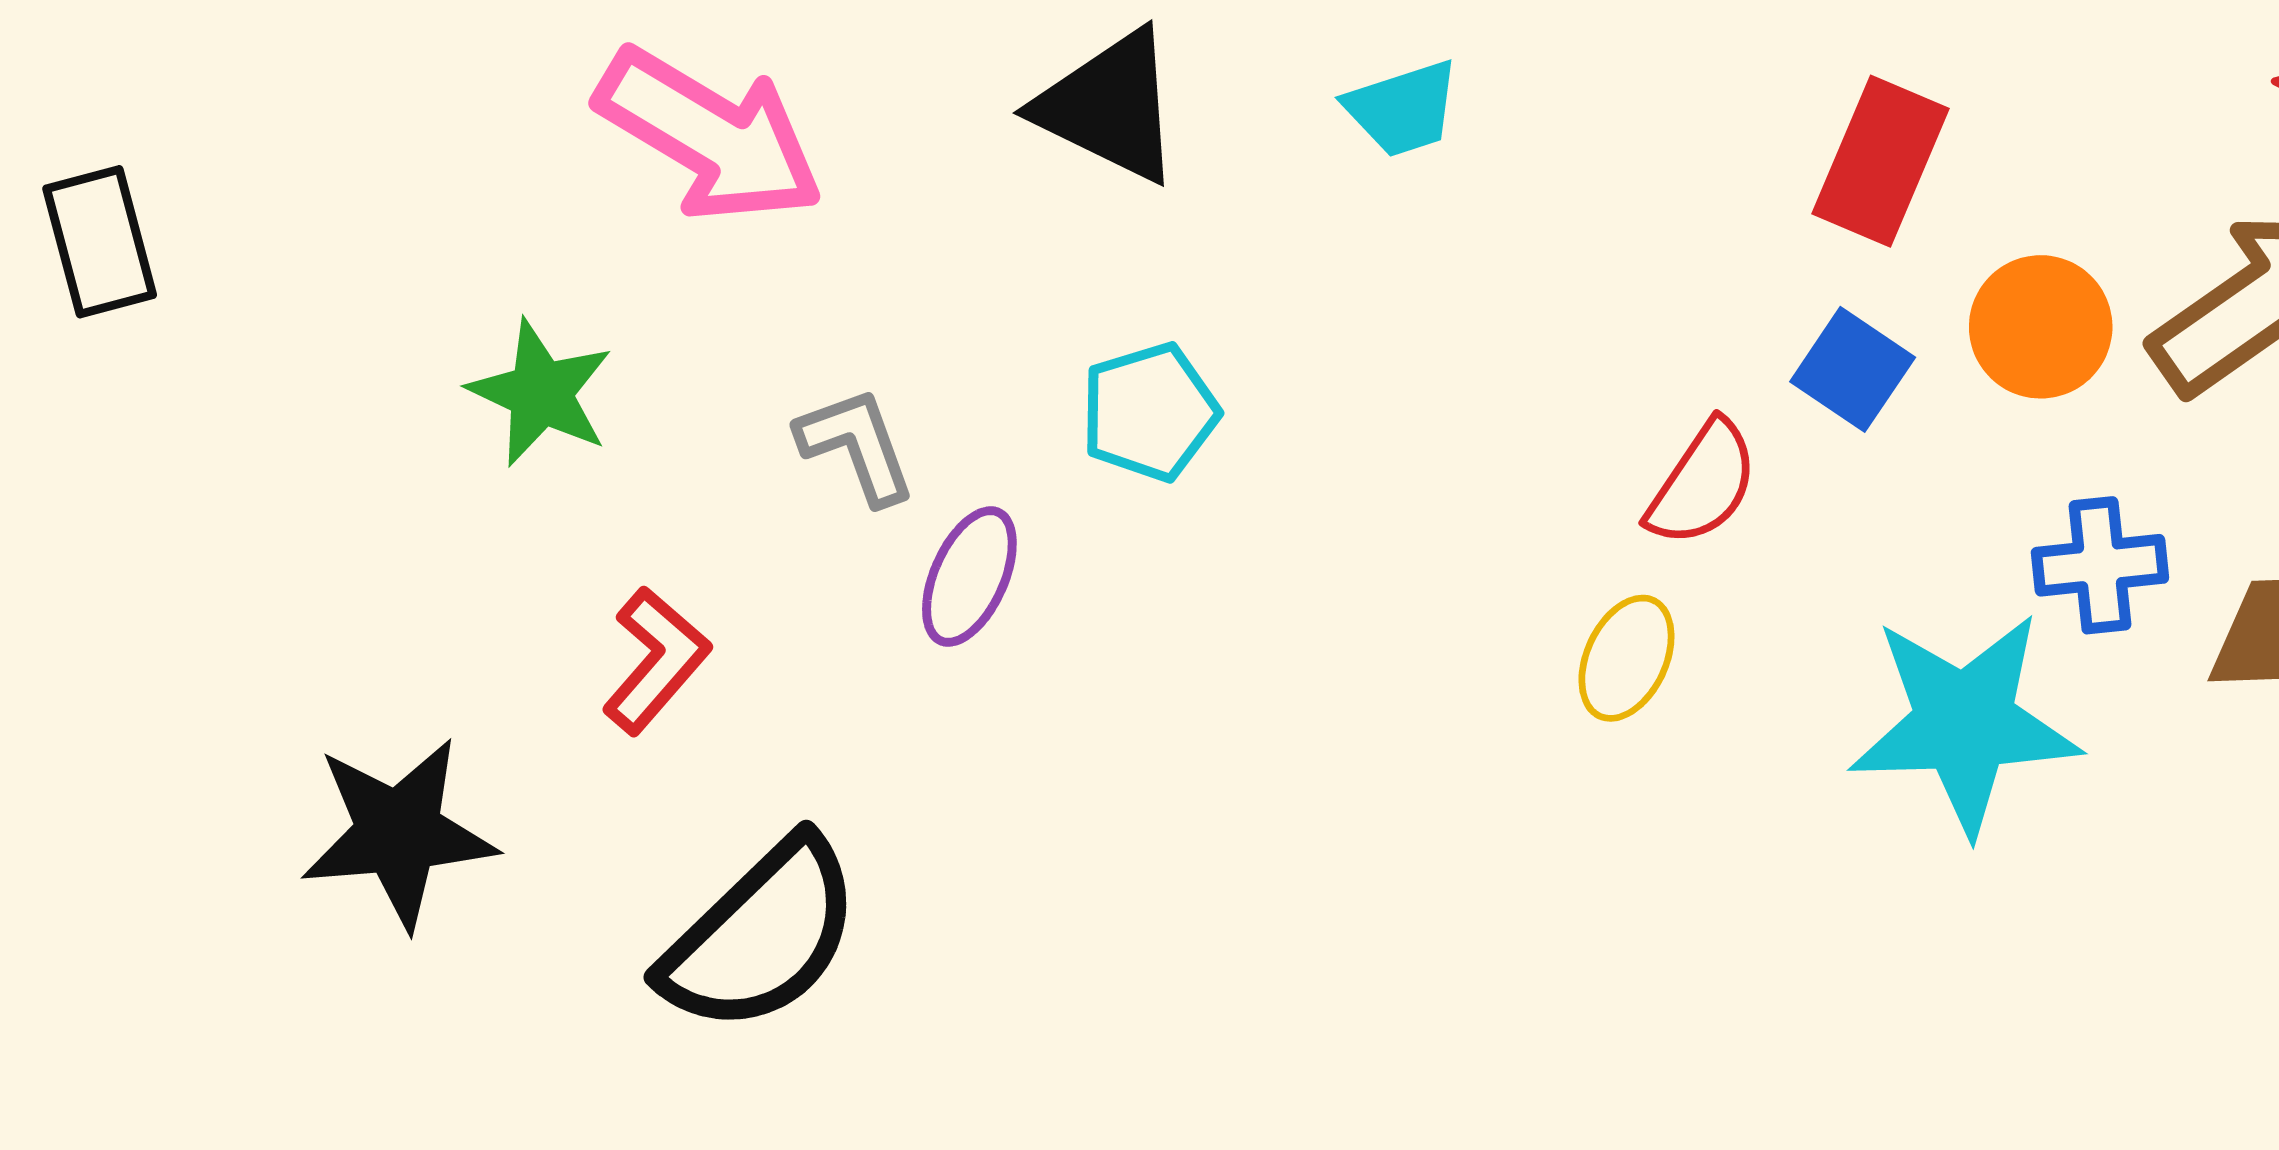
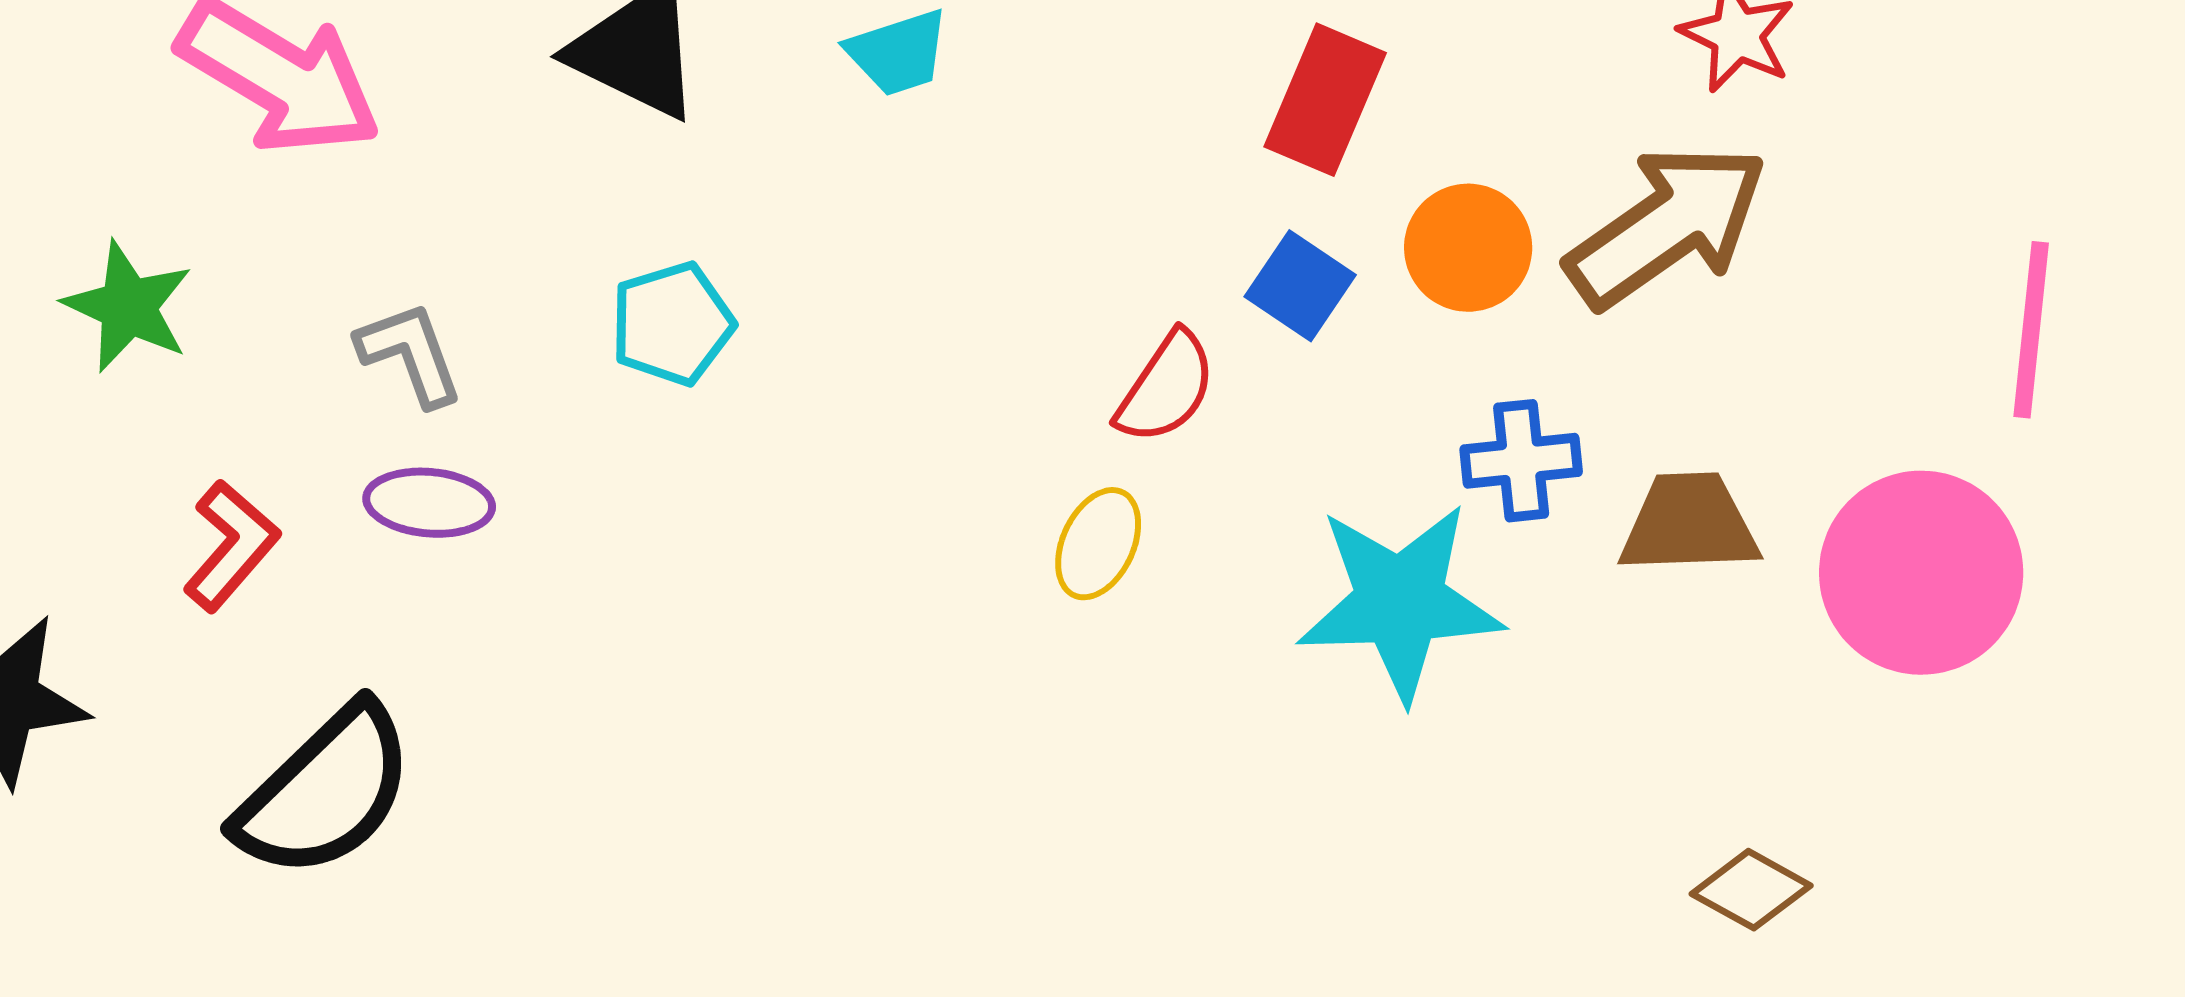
purple ellipse: (969, 576) -> (429, 503), moved, turned 71

